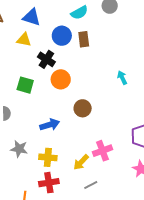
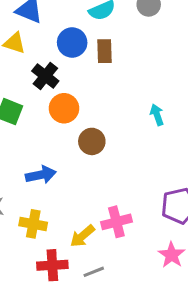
brown circle: (83, 108) -> (92, 141), moved
red cross: (49, 183) -> (52, 265), moved

